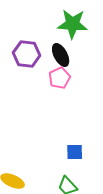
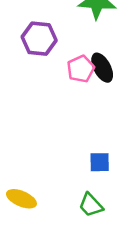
black ellipse: (61, 55) -> (102, 68), moved

